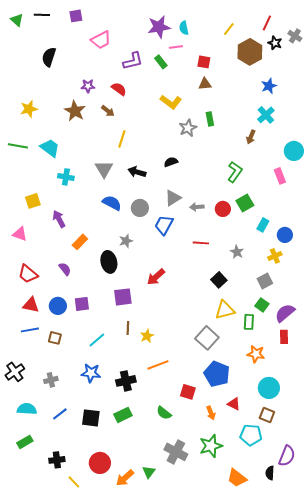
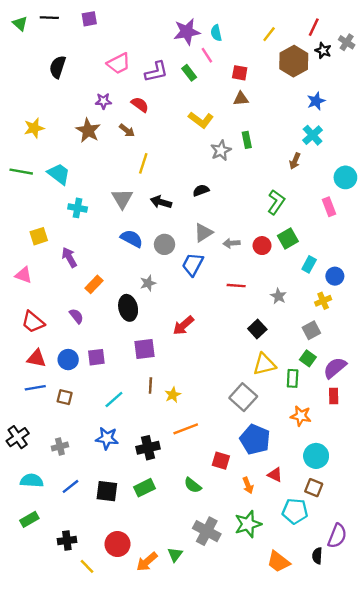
pink trapezoid: (101, 40) -> (119, 63), moved
pink line: (176, 47) -> (207, 55), turned 64

